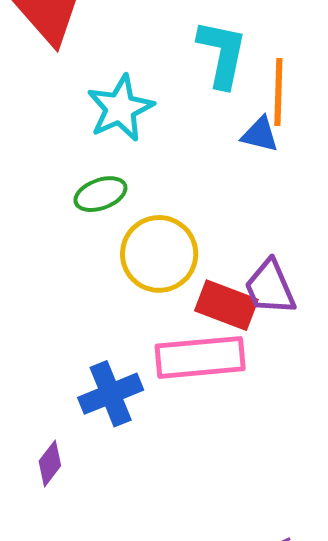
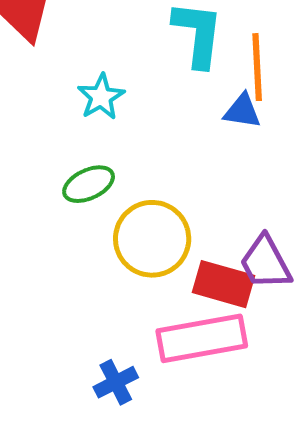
cyan star: (120, 108) -> (101, 97), size x0.7
blue cross: (111, 394) -> (116, 382), size x0.7

